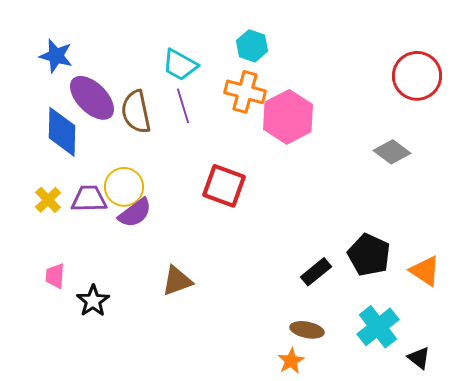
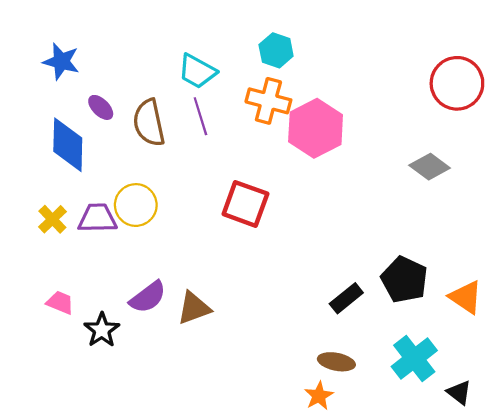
purple ellipse: (92, 98) -> (101, 107), size x0.5
purple semicircle: (135, 213) -> (148, 297), moved
pink trapezoid: (55, 276) -> (60, 303), turned 108

